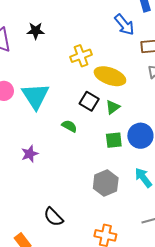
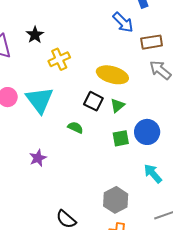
black star: (36, 31) -> (35, 35), turned -30
yellow cross: (81, 56) -> (59, 59), moved
gray hexagon: (106, 183) -> (116, 200), moved

